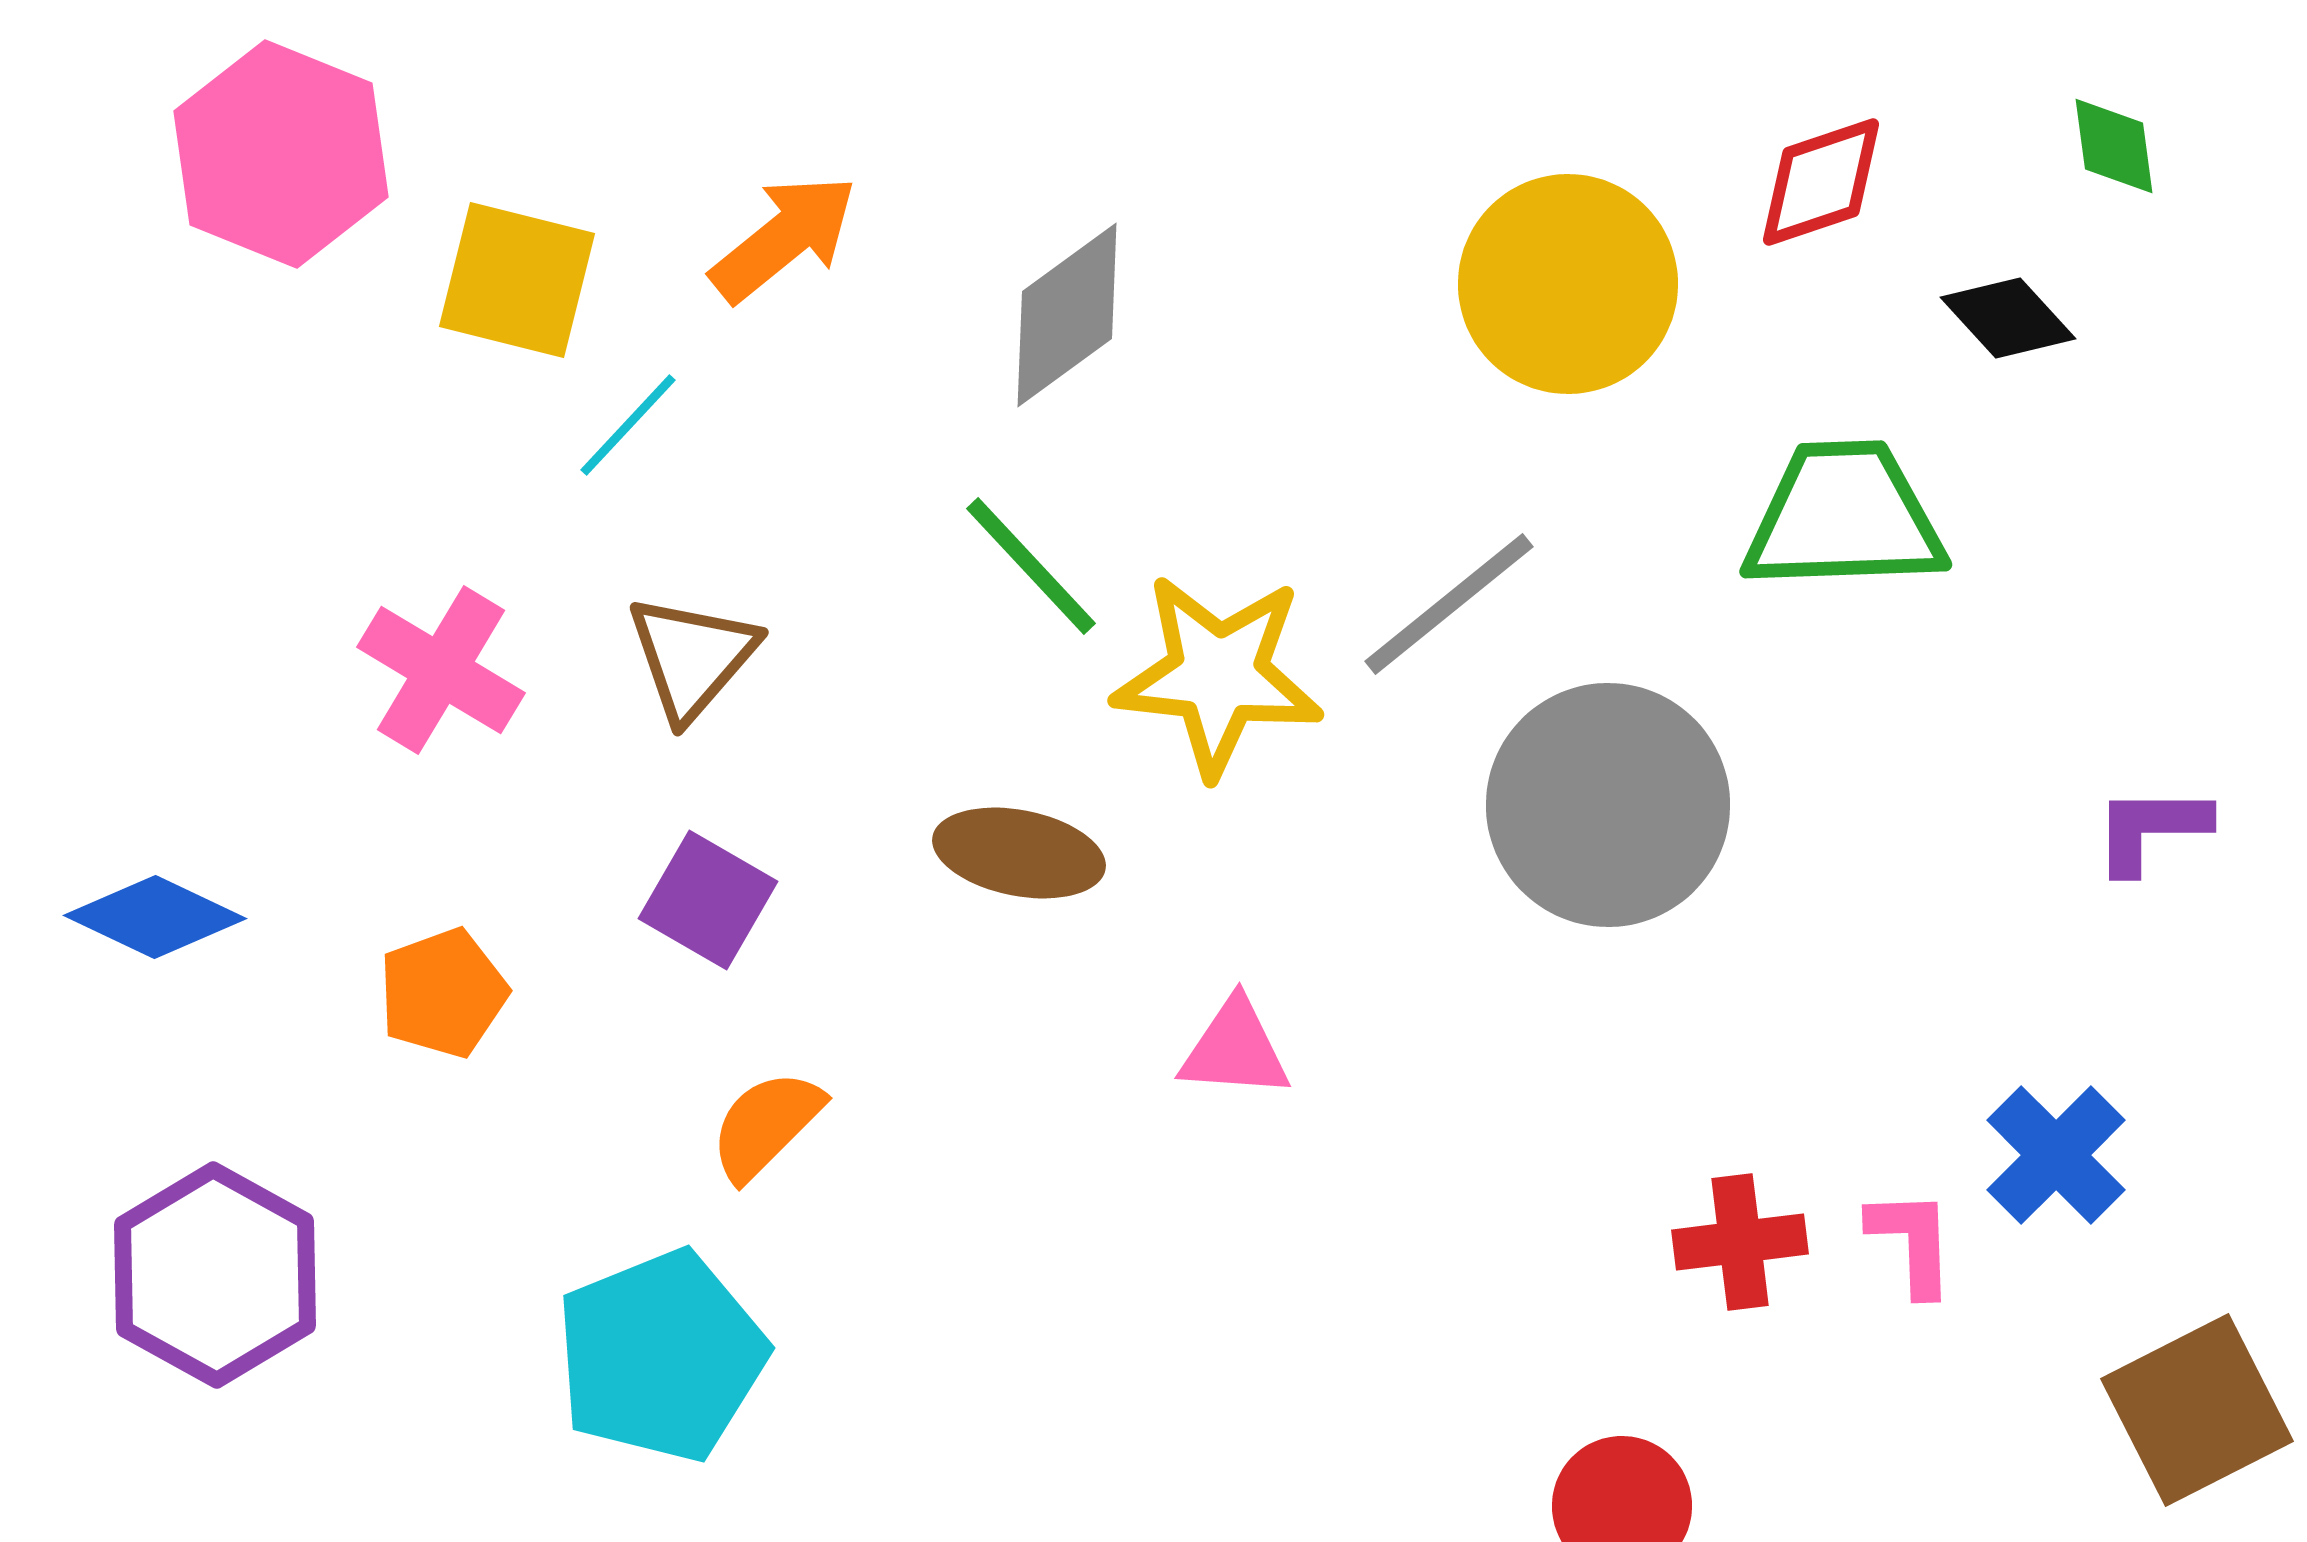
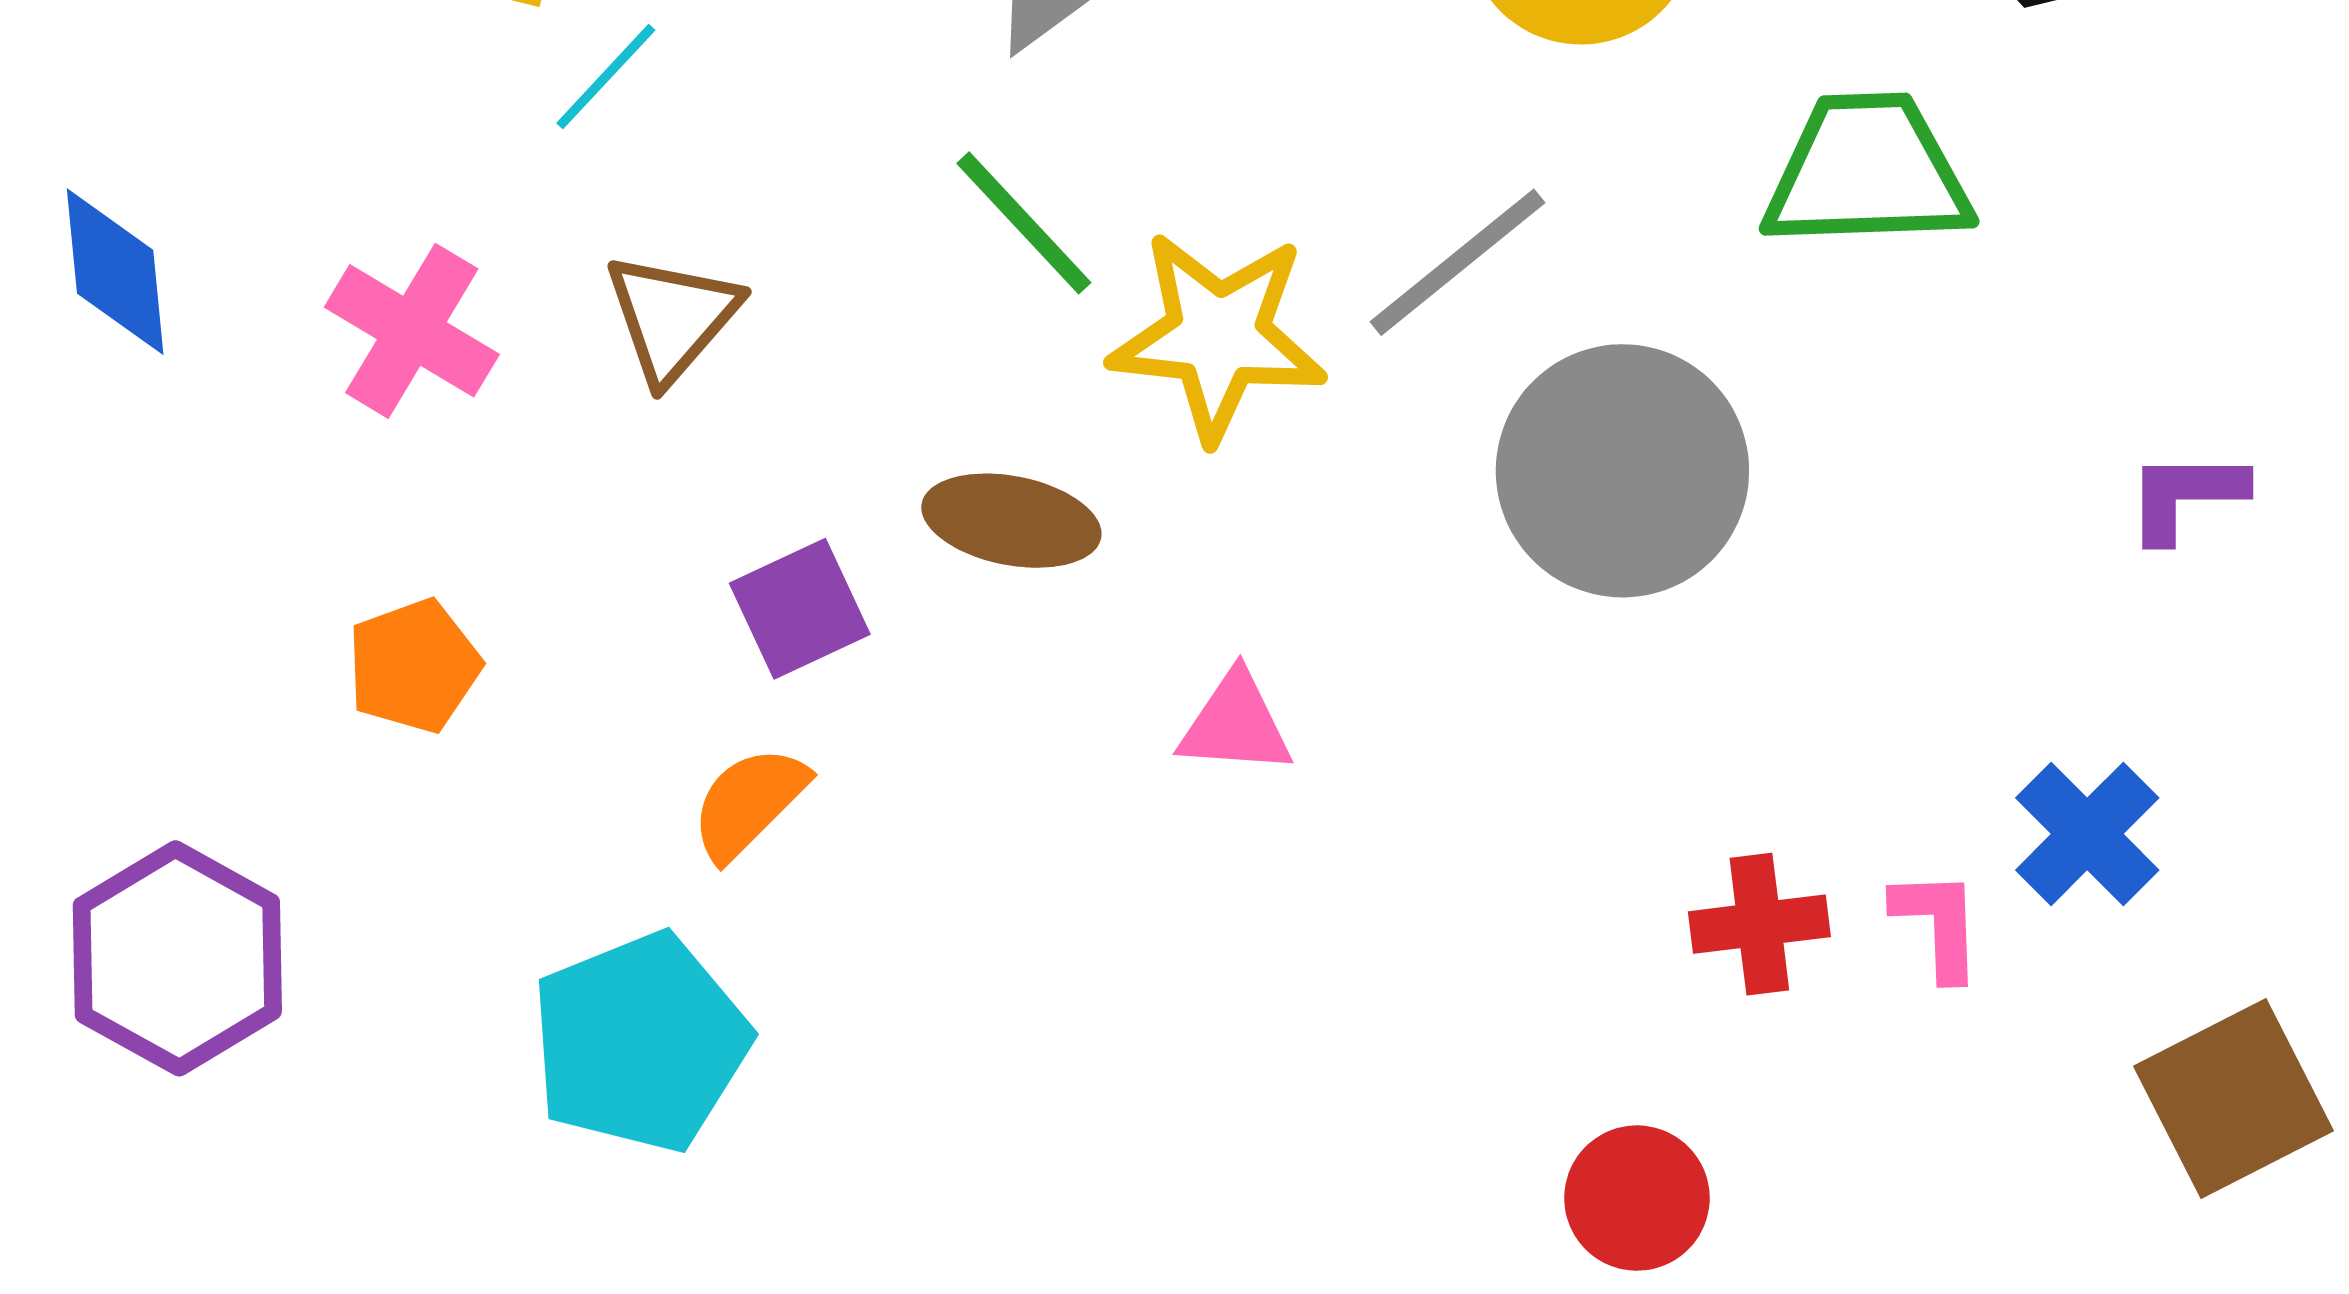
purple square: (708, 900) -> (800, 609), moved, turned 35
blue diamond: (155, 917) -> (115, 272), moved, turned 59

